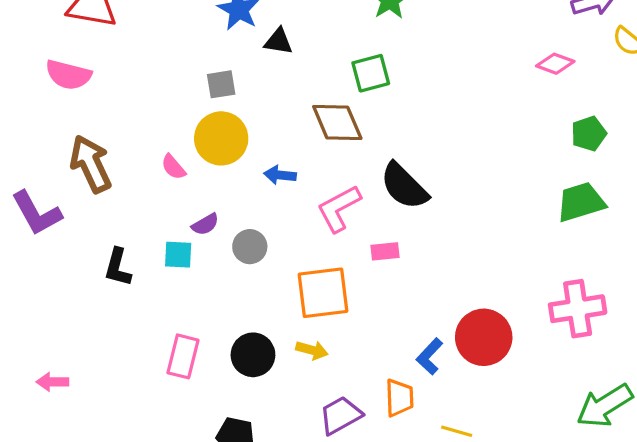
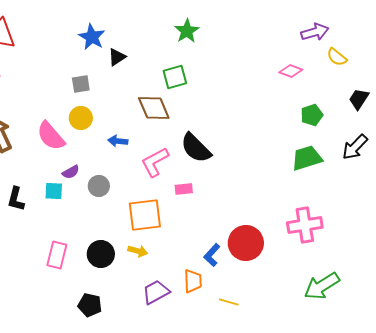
black triangle: (278, 41) -> (117, 57), turned -42
yellow circle: (221, 138) -> (81, 118), size x0.7
pink semicircle: (173, 167) -> (51, 136), size x1.8

